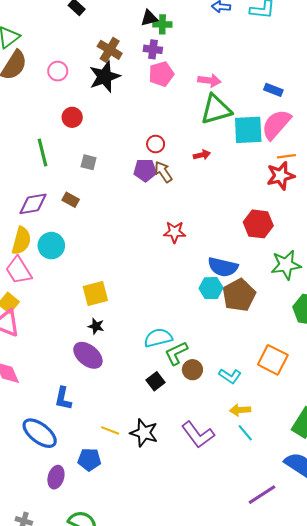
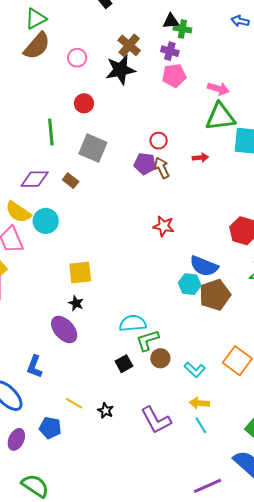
gray square: (89, 162) -> (93, 148), size x1.8
yellow semicircle: (21, 241) -> (18, 212), turned 100
black star: (144, 433) -> (106, 411), size x0.6

